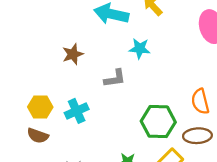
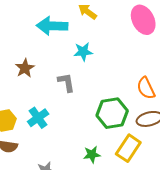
gray L-shape: (115, 78) -> (66, 82), turned -80

